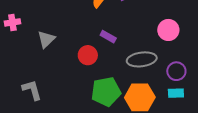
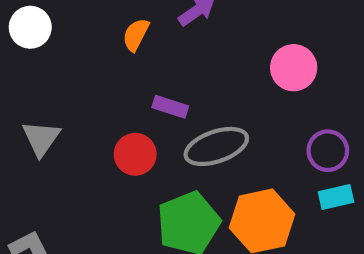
gray ellipse: (142, 59) -> (216, 146), moved

